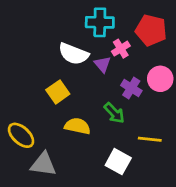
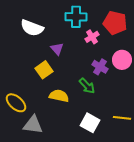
white semicircle: (74, 54) -> (32, 28), moved
purple triangle: (102, 64) -> (57, 49), moved
yellow line: (150, 139) -> (122, 118), moved

